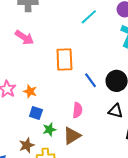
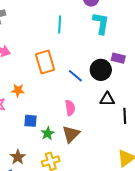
cyan line: (89, 17) -> (60, 24), moved, turned -30
orange star: (30, 91) -> (18, 90), moved
brown star: (27, 145) -> (18, 157), moved

